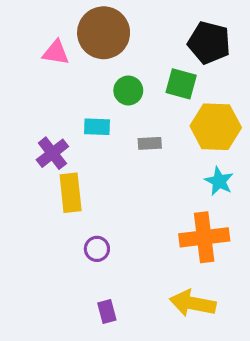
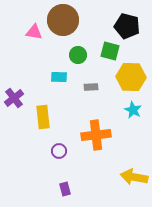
purple cross: (52, 153) -> (14, 98), moved
orange cross: (204, 237) -> (96, 135), moved
yellow arrow: (193, 303) -> (134, 177), moved

